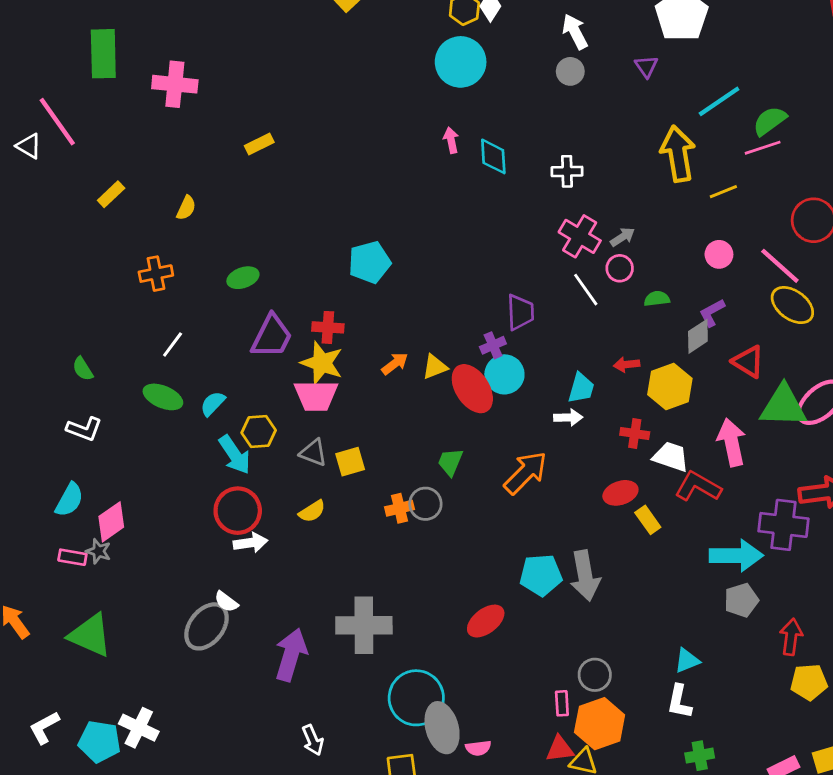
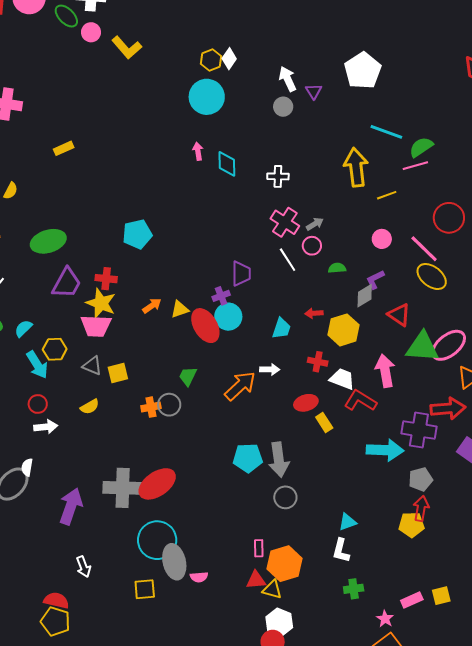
purple triangle: (646, 66) -> (314, 91), moved
cyan line: (719, 101) -> (386, 132), turned 52
green ellipse: (243, 278) -> (48, 241), size x1.6
white arrow: (568, 417) -> (270, 369), moved
red circle: (238, 511) -> (38, 404), size x0.6
gray pentagon: (741, 600) -> (421, 479), moved
white semicircle: (226, 602) -> (27, 467), turned 60
red ellipse: (486, 621) -> (157, 484), moved, size x1.4
gray circle: (595, 675) -> (285, 497), moved
yellow pentagon: (809, 682) -> (411, 525), moved

